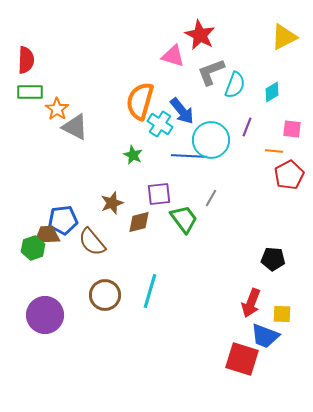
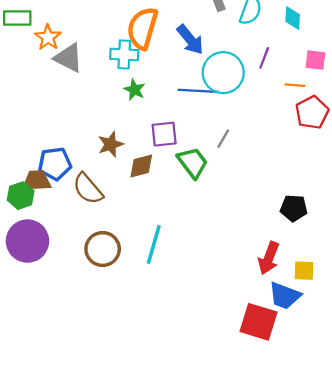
cyan diamond: (272, 92) -> (293, 18), turned -55
cyan cross: (160, 124) -> (124, 54), moved, turned -30
purple circle: (45, 315) -> (27, 241), moved

